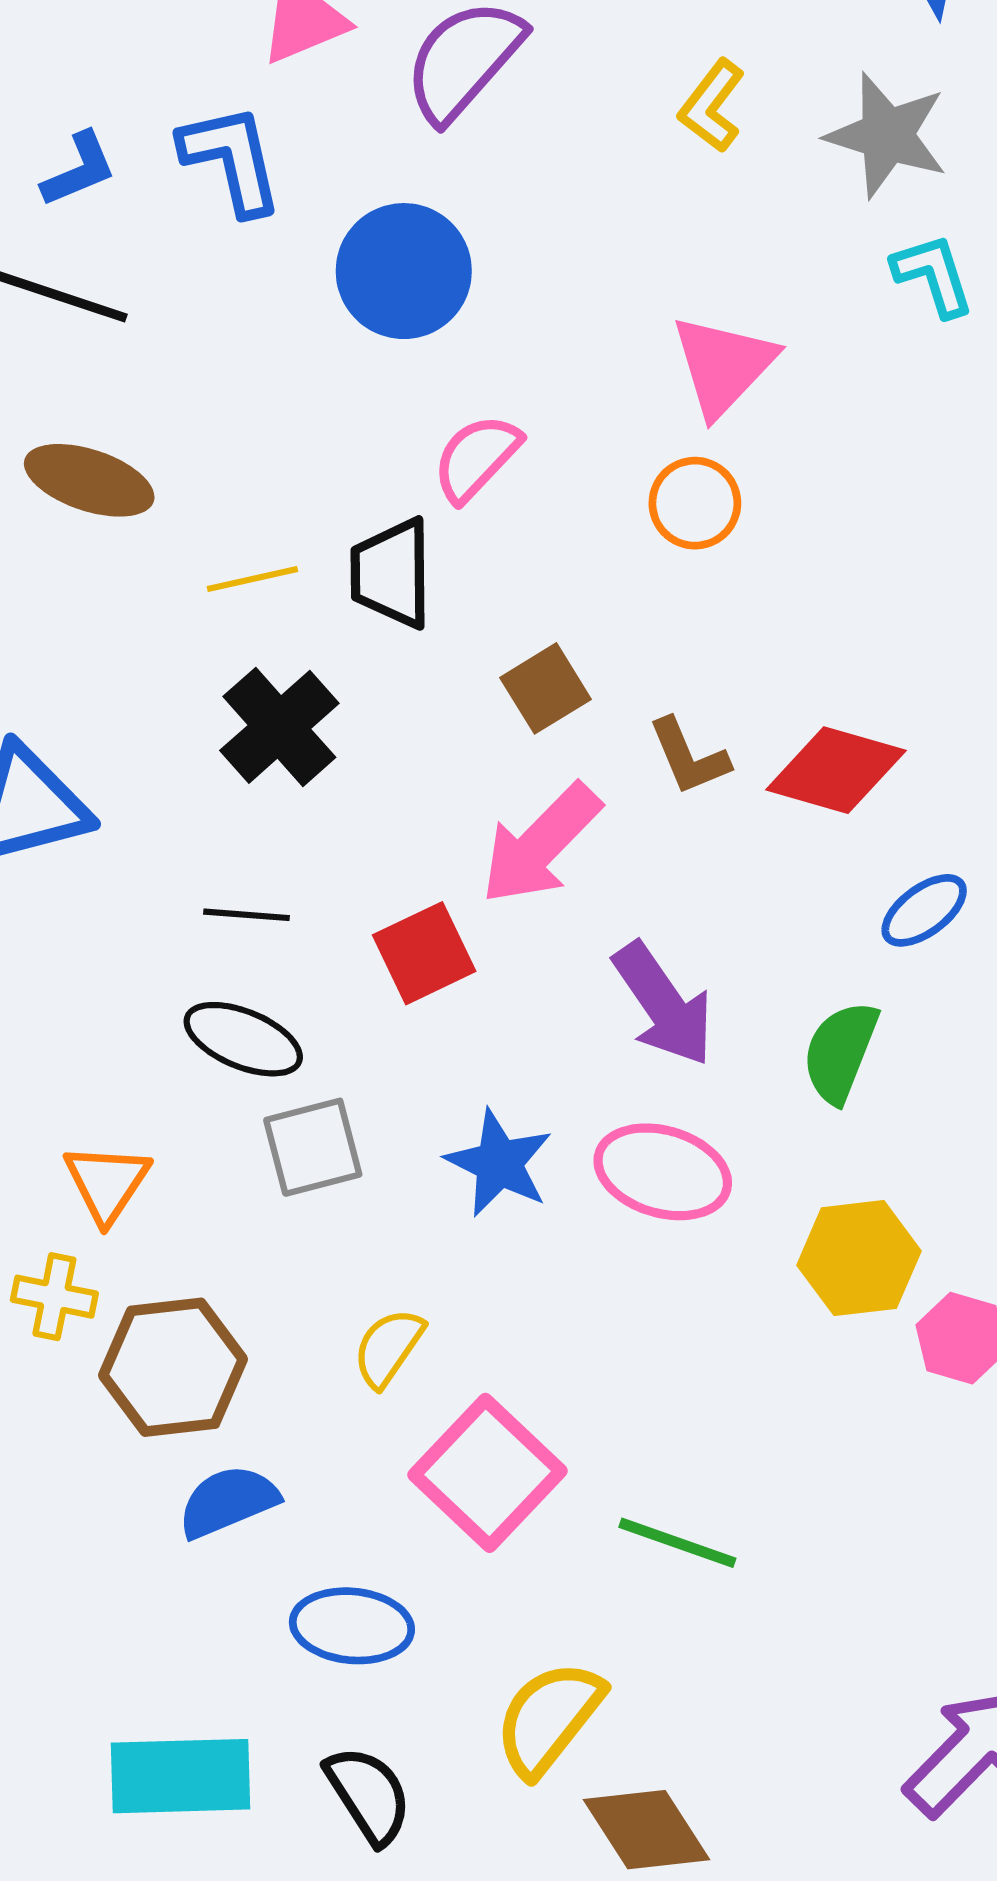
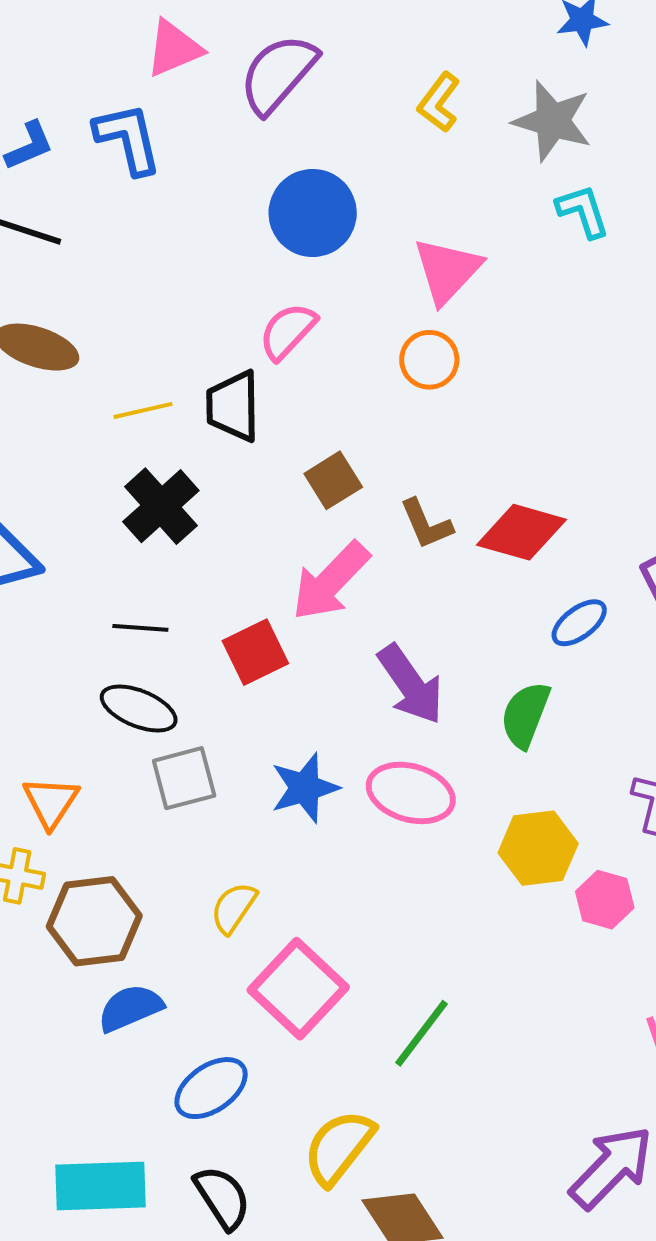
blue circle: (404, 271) -> (313, 213), moved
blue star: (499, 1163) -> (305, 788), turned 30
green line: (677, 1543) -> (422, 1033), turned -72
blue ellipse: (352, 1626) -> (211, 1088), turned -40

